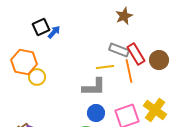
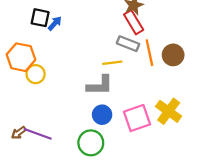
black square: (41, 27) -> (40, 18), turned 36
red rectangle: (136, 54) -> (134, 22), moved
orange line: (129, 71) -> (149, 53), moved

